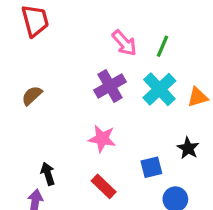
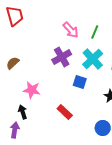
pink star: (102, 139) -> (32, 90), moved
blue square: (151, 167) -> (80, 82), moved, turned 32
red rectangle: (104, 186) -> (65, 112), moved

